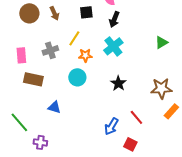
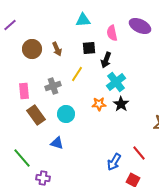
black arrow: (114, 19) -> (106, 60), moved
orange star: (85, 55) -> (99, 104), moved
cyan circle: (77, 77) -> (66, 114), moved
brown rectangle: (33, 79) -> (36, 115), turned 42
black star: (118, 83) -> (121, 104), moved

